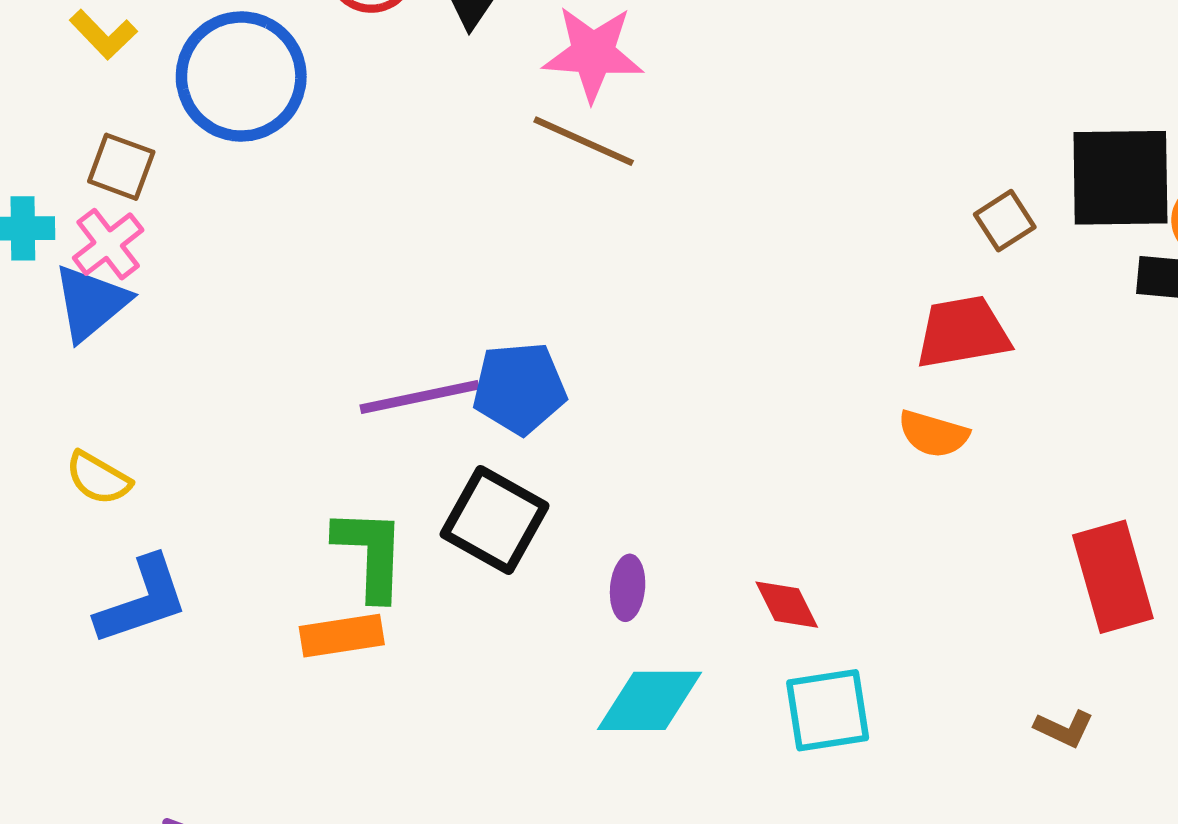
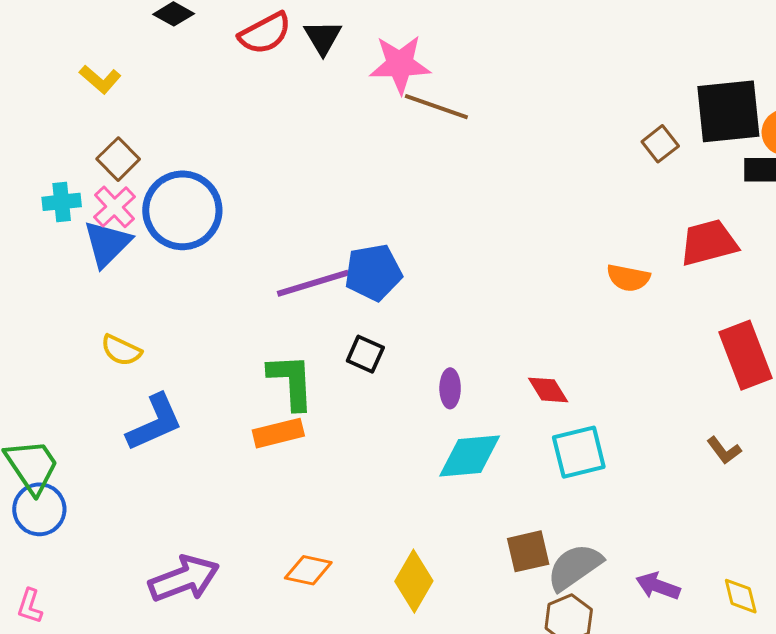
blue circle: (241, 77) -> (182, 210), moved
brown line: (584, 141) -> (436, 107), moved
brown square: (121, 167) -> (118, 159), turned 30
red trapezoid: (963, 332) -> (709, 243), moved
black square: (495, 520) -> (365, 354), size x0.6
brown L-shape: (1064, 729) -> (724, 450), turned 33

